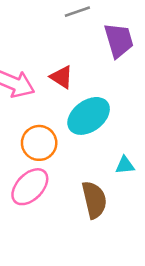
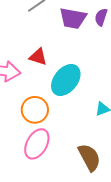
purple trapezoid: (119, 40) -> (73, 18), turned 132
brown semicircle: (94, 200) -> (89, 157), moved

